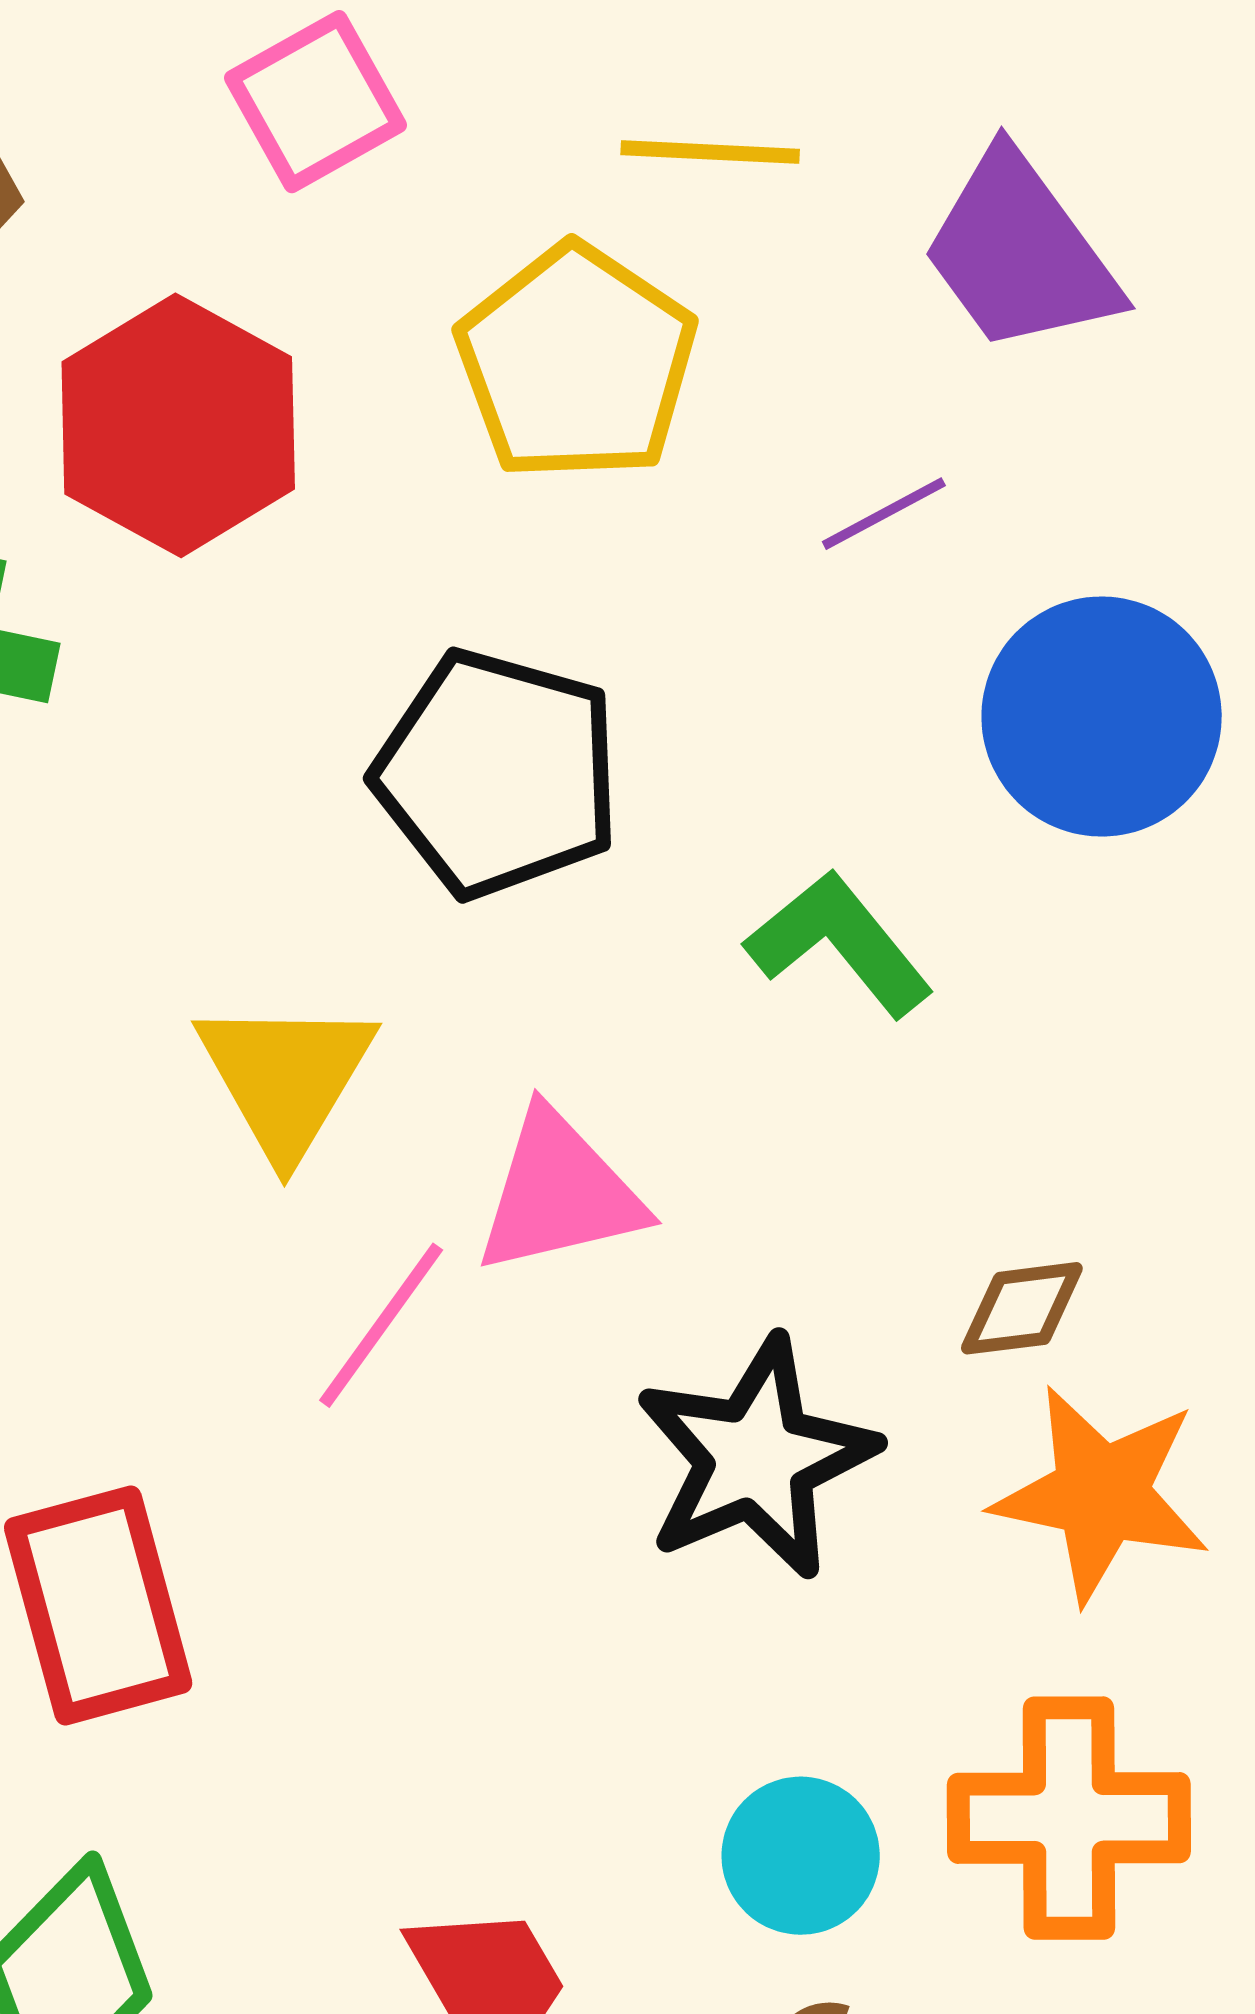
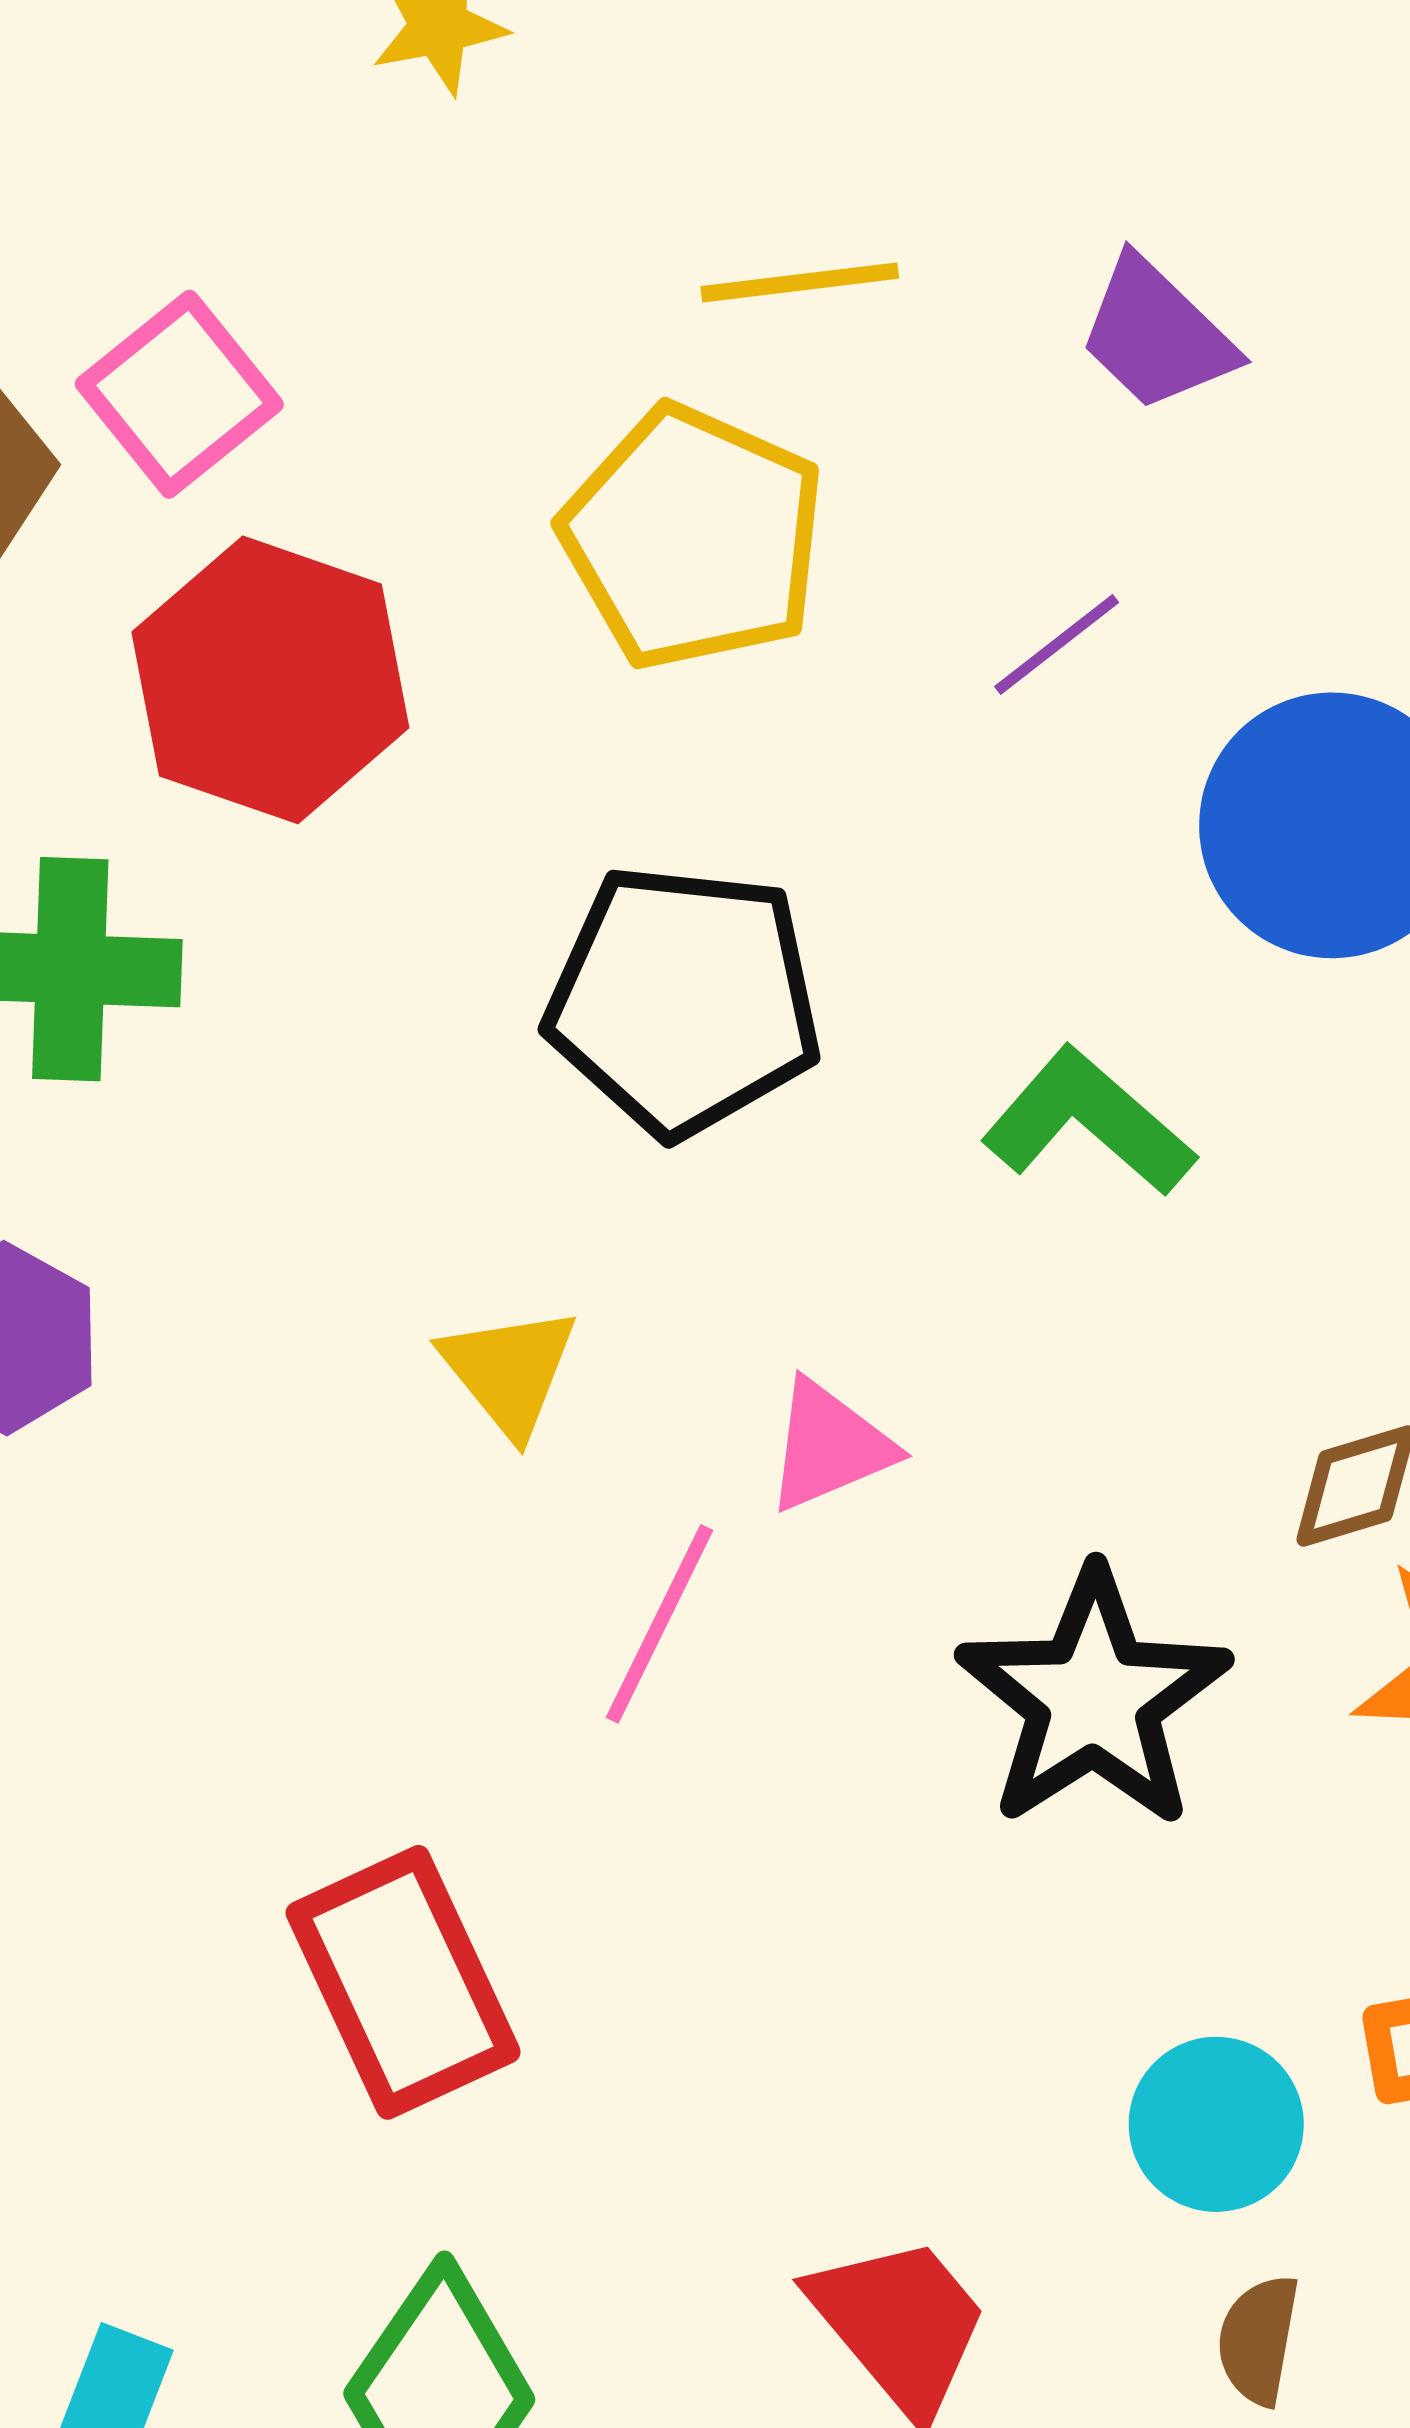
pink square: (315, 102) -> (179, 394), moved
purple trapezoid: (1020, 253) -> (1157, 335), size x0.7
yellow triangle: (286, 1077) -> (509, 1371), size x0.7
pink triangle: (559, 1193) -> (829, 1446), size x0.7

